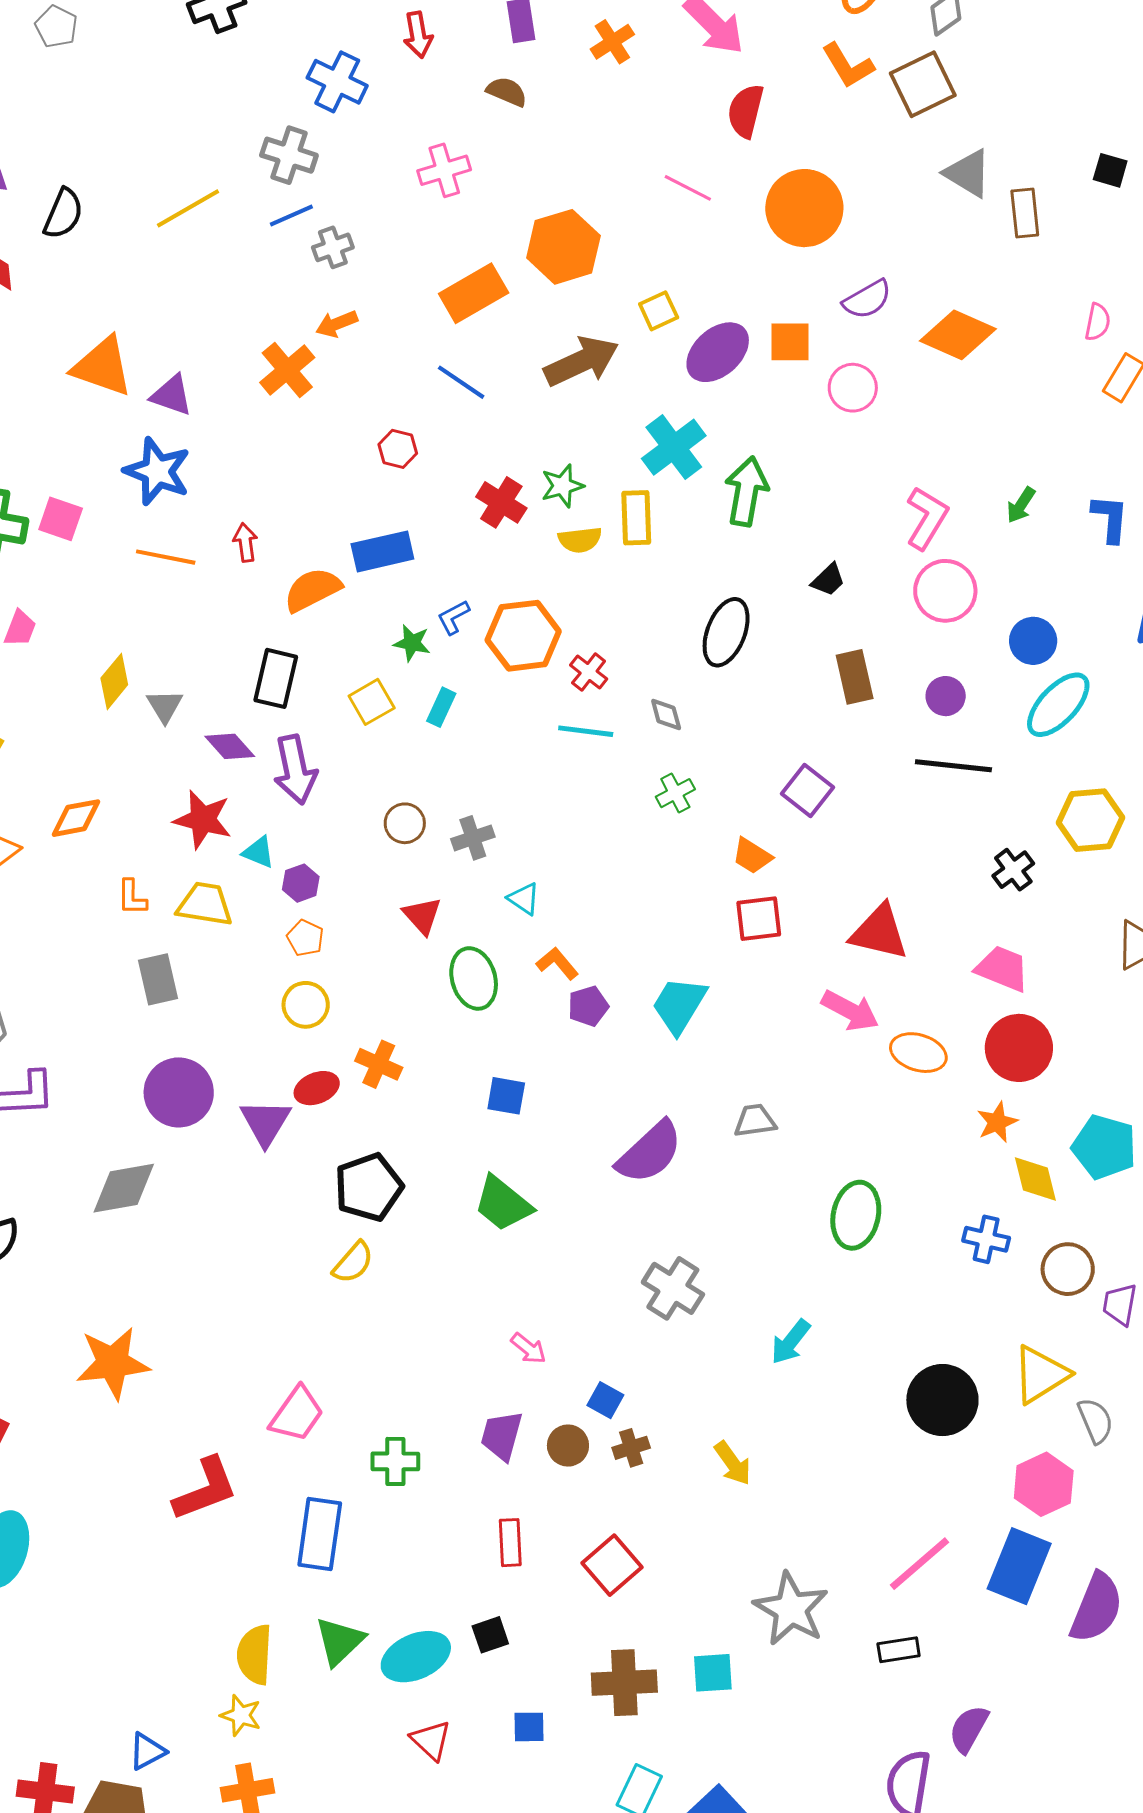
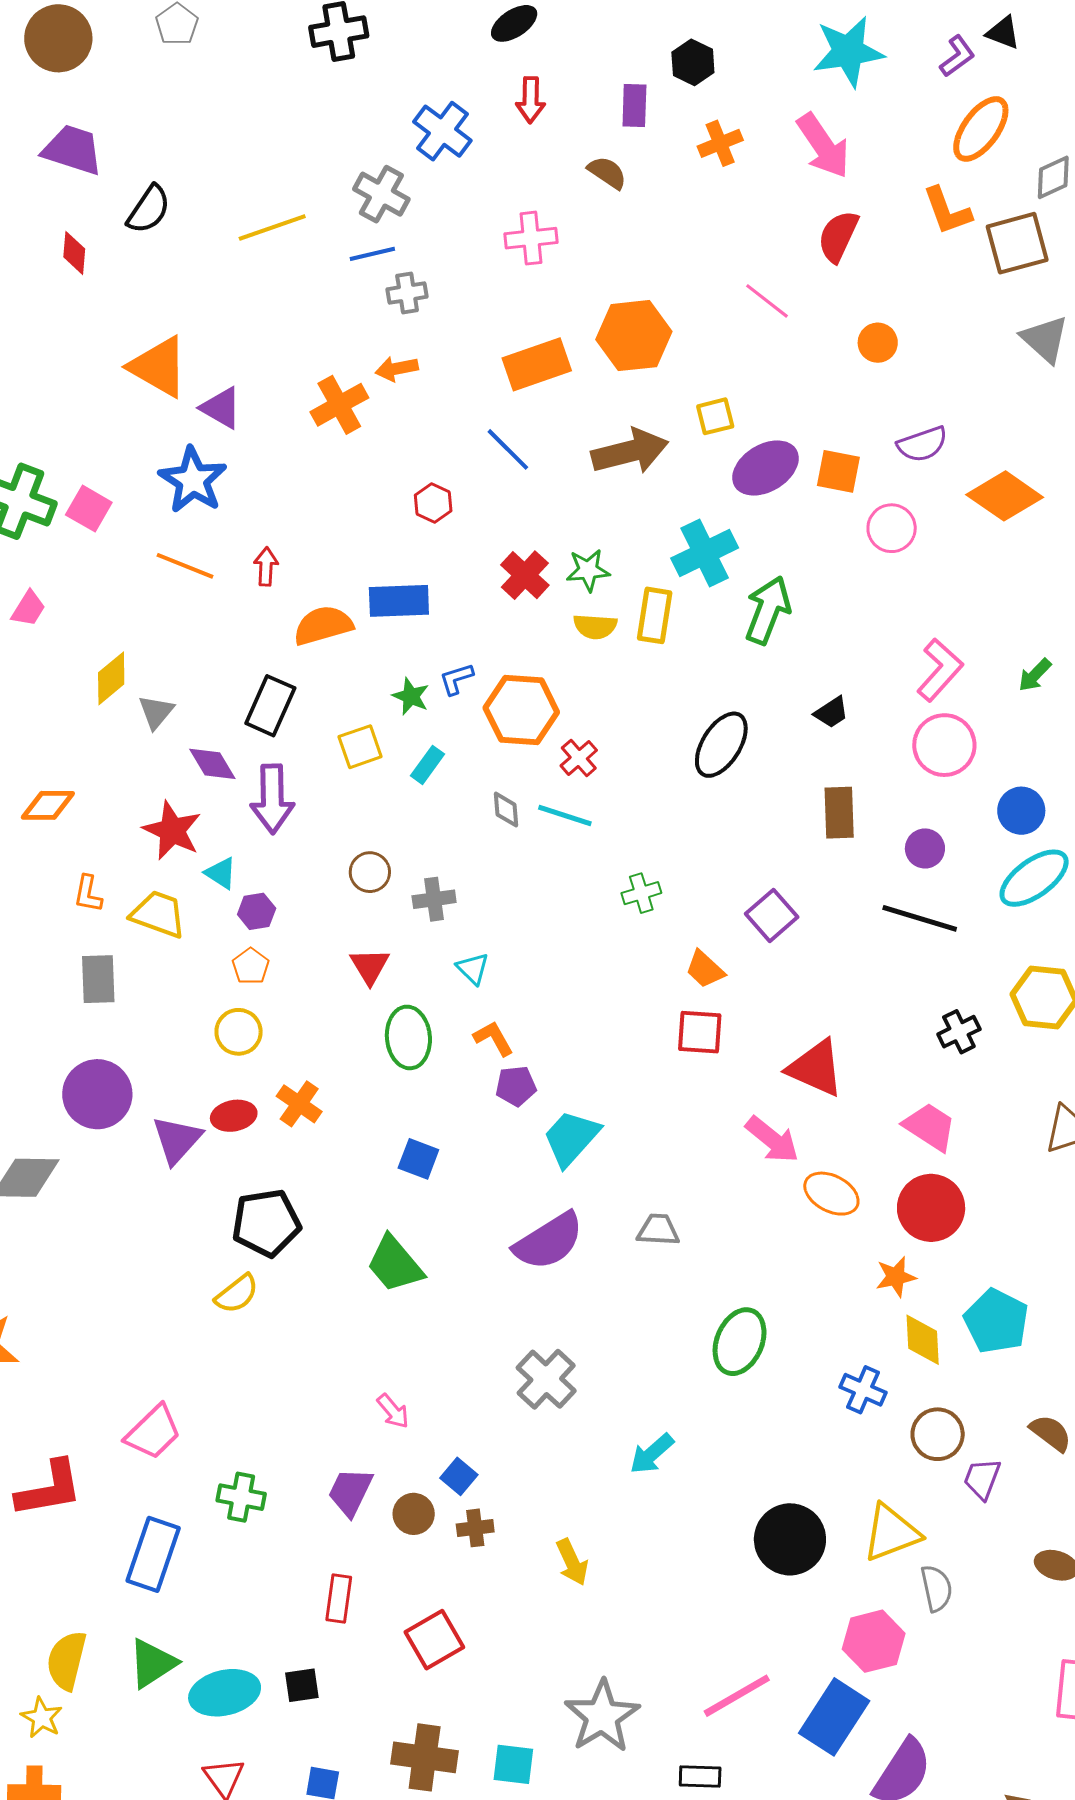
orange circle: (804, 208) -> (878, 343), size x0.5
gray diamond: (666, 715) -> (506, 810), moved
cyan trapezoid: (679, 1005) -> (571, 1138), moved

